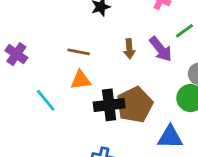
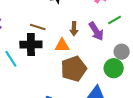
orange triangle: (81, 80) -> (62, 45), moved
black cross: (109, 105) -> (31, 44), moved

